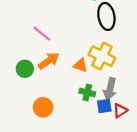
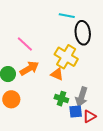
yellow cross: (102, 56) -> (66, 57), moved
orange circle: (43, 107) -> (11, 99), moved

